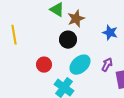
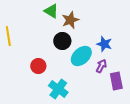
blue star: (110, 33) -> (104, 44), moved
cyan ellipse: (80, 65) -> (81, 56), moved

